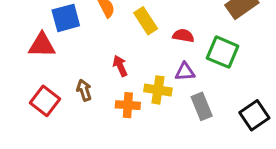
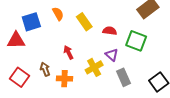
purple triangle: (185, 72) -> (112, 55), turned 48
yellow cross: (158, 90) -> (94, 67), turned -36
orange cross: (128, 105) -> (64, 79), moved

